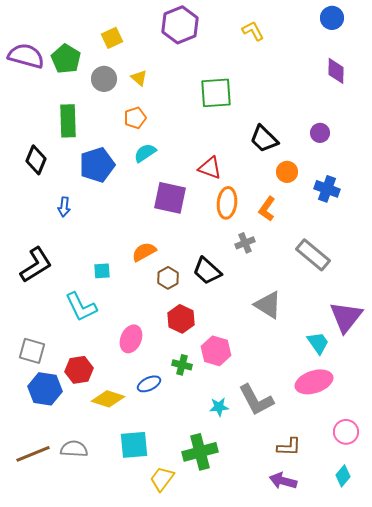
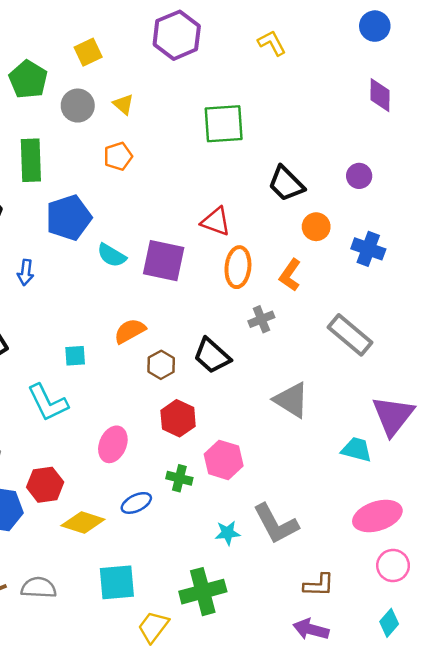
cyan semicircle: (145, 153) -> (112, 255), moved, turned -115
cyan trapezoid: (318, 343) -> (357, 450), turned -40
pink ellipse: (314, 382) -> (377, 516), moved

